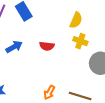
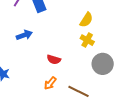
red semicircle: (47, 46) -> (54, 59), moved

